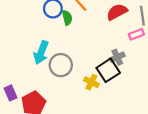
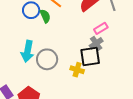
pink rectangle: (136, 34) -> (101, 28), moved
black square: (108, 70) -> (90, 56), turned 35

